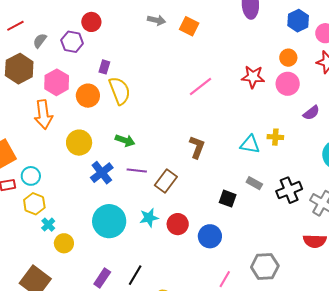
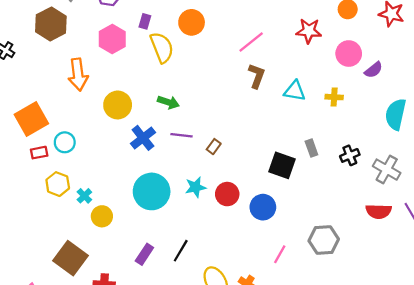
pink hexagon: (57, 82) -> (112, 39), moved
pink circle: (288, 84) -> (349, 54), moved
orange circle: (88, 96) -> (192, 22), moved
cyan triangle: (250, 144) -> (295, 91), moved
brown L-shape: (197, 147) -> (257, 76), moved
brown rectangle: (166, 181) -> (214, 147), size x0.6
gray rectangle: (254, 183) -> (311, 148), turned 42
black cross: (289, 190) -> (350, 155), size x0.7
black square: (228, 199) -> (282, 165), size x1.4
yellow hexagon: (34, 204) -> (58, 184), moved

